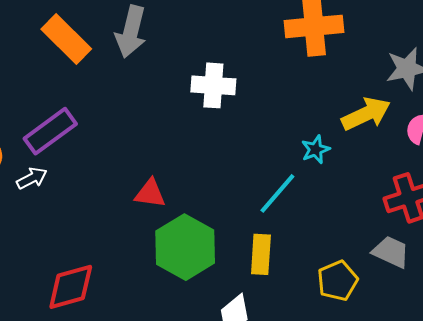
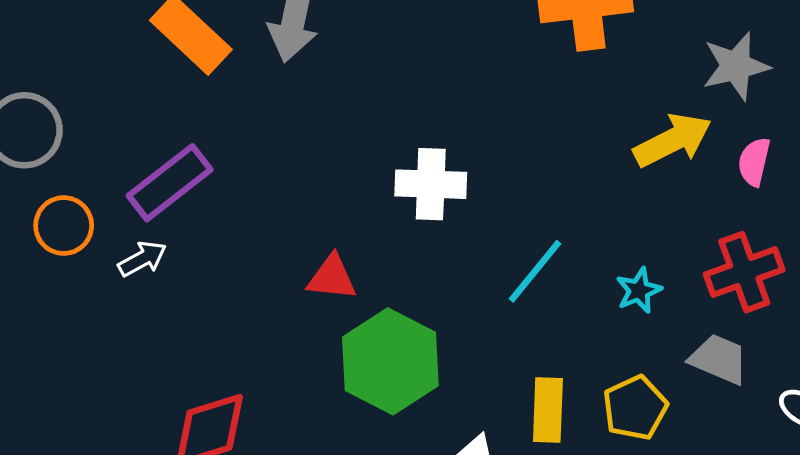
white cross: (213, 85) -> (431, 184), moved
cyan star: (316, 150) -> (639, 290), moved
yellow rectangle: (261, 254) -> (548, 410), moved

